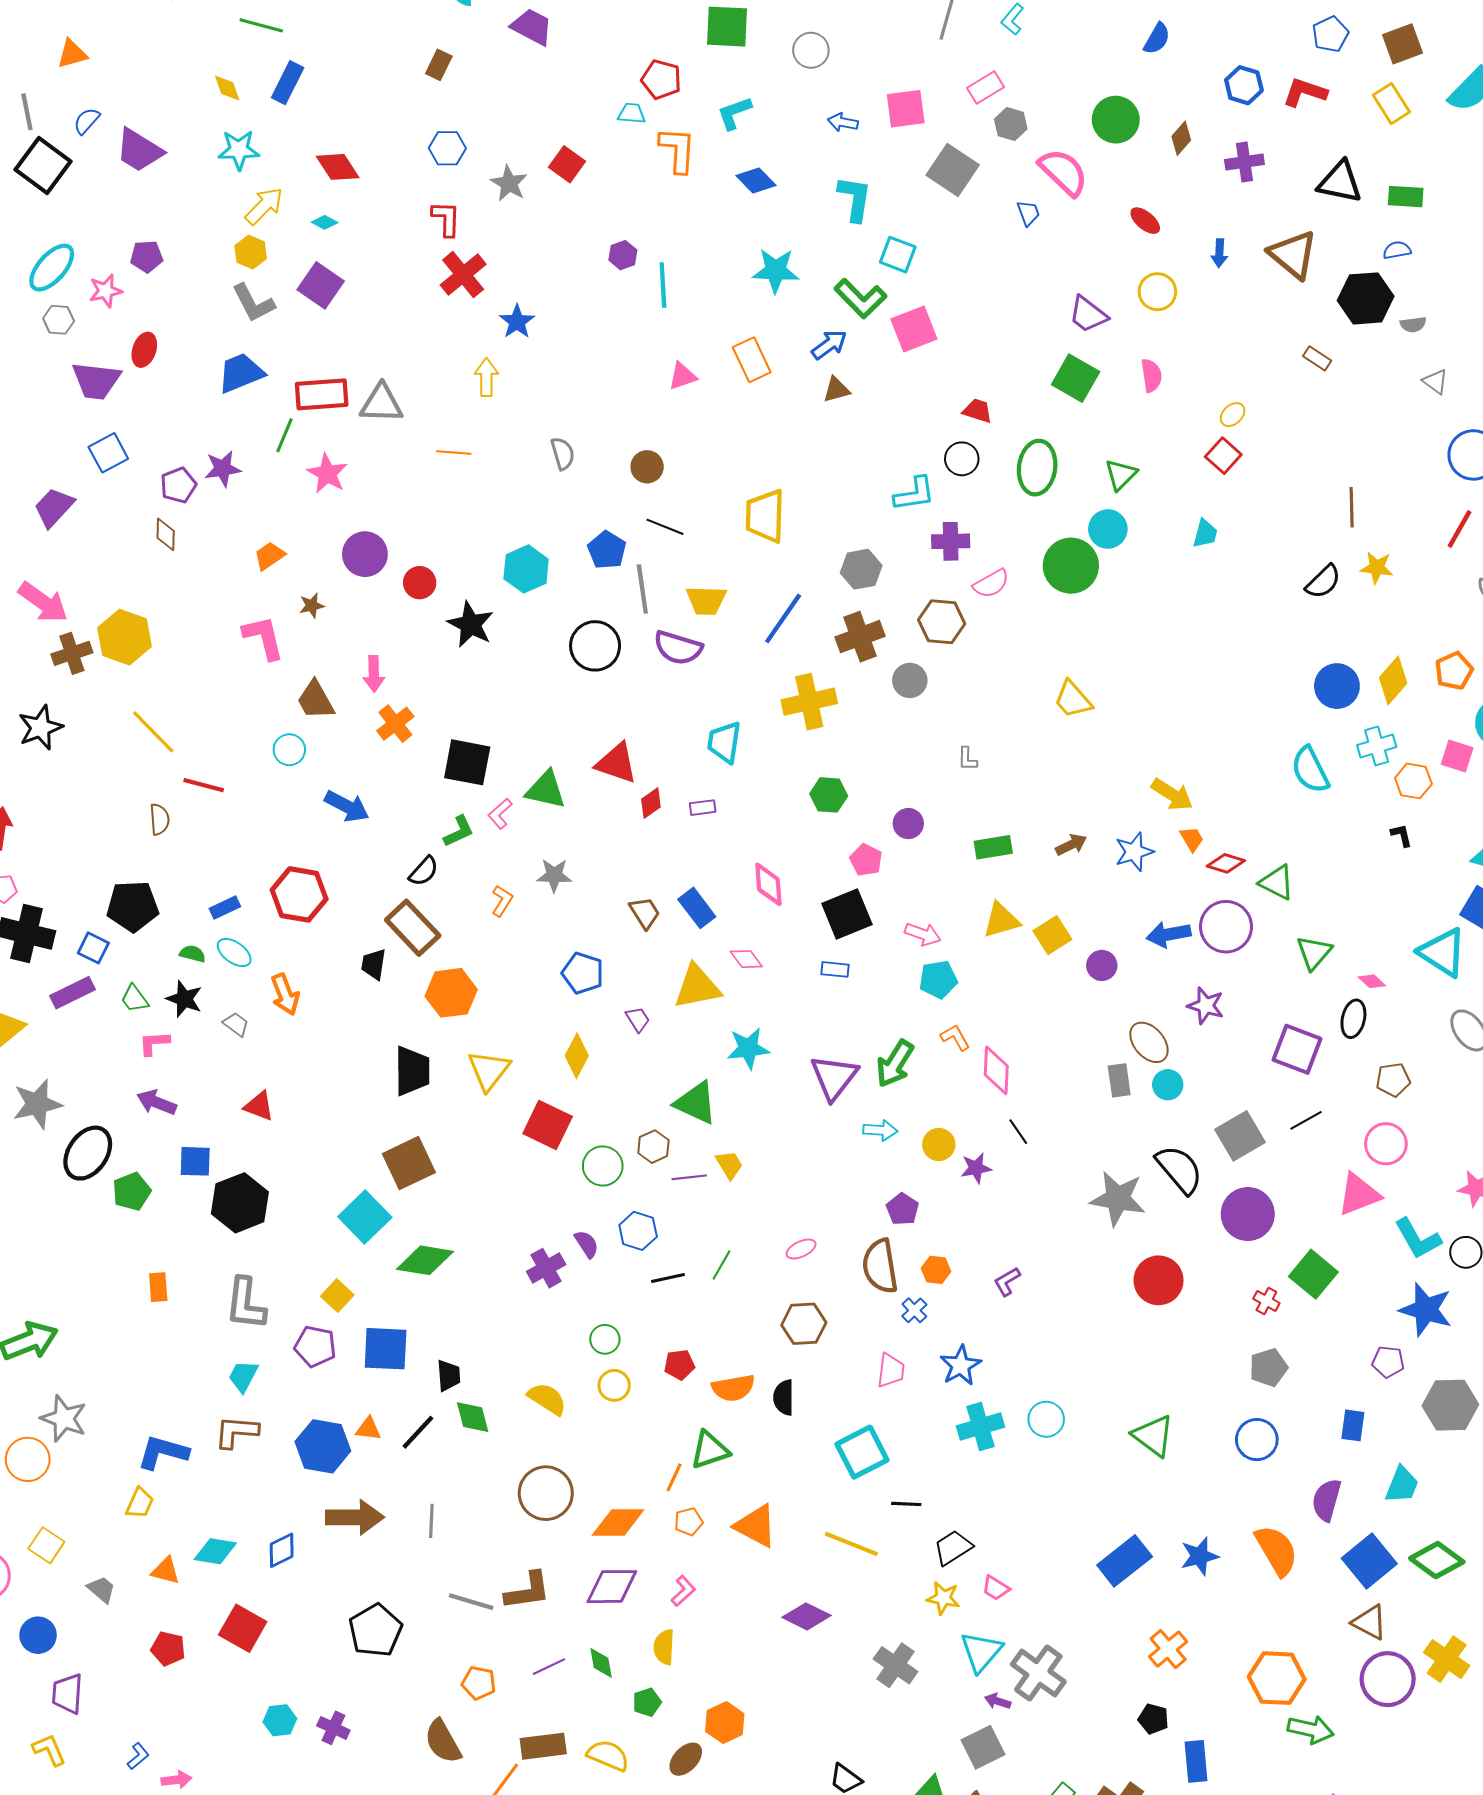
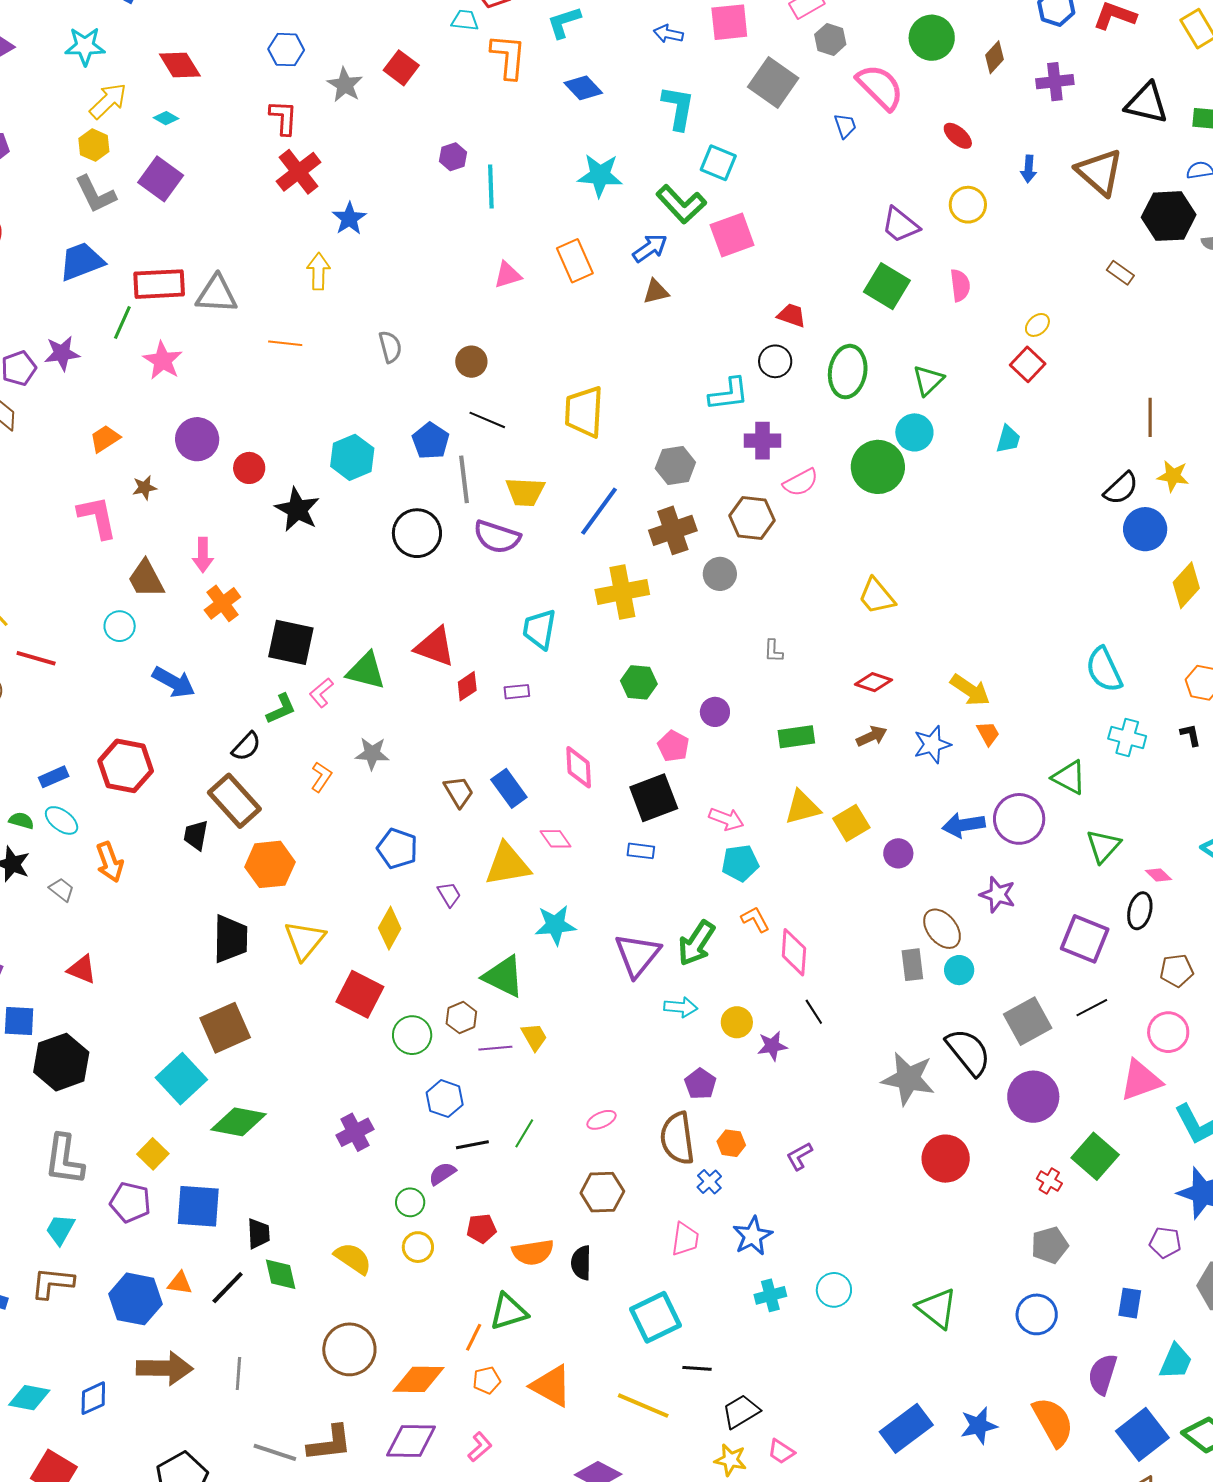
blue circle: (1337, 686) -> (1145, 529), moved
cyan cross: (1377, 746) -> (1127, 737), moved, turned 30
red diamond: (1226, 863) -> (873, 682), moved
purple semicircle: (587, 1244) -> (442, 1174), moved, turned -92
cyan cross: (980, 1427) -> (770, 1295), size x0.7

